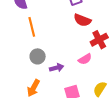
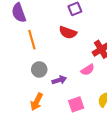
red semicircle: (82, 20) -> (68, 33), moved

